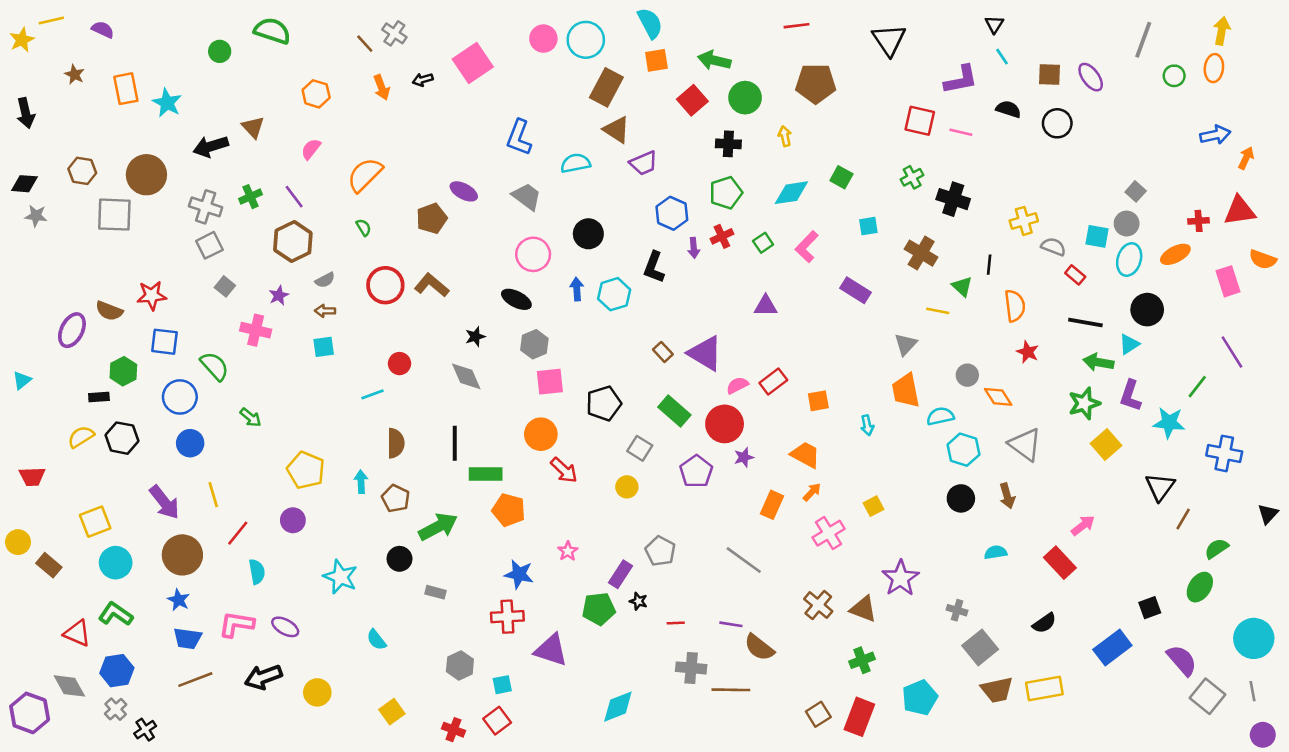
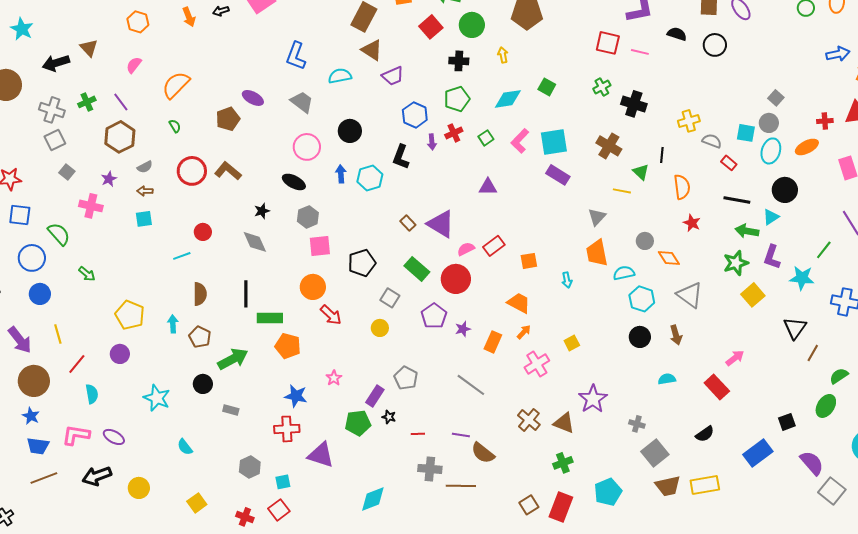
cyan square: (868, 226) -> (554, 142), moved, size x1.8
purple star: (744, 457) -> (463, 329), moved

